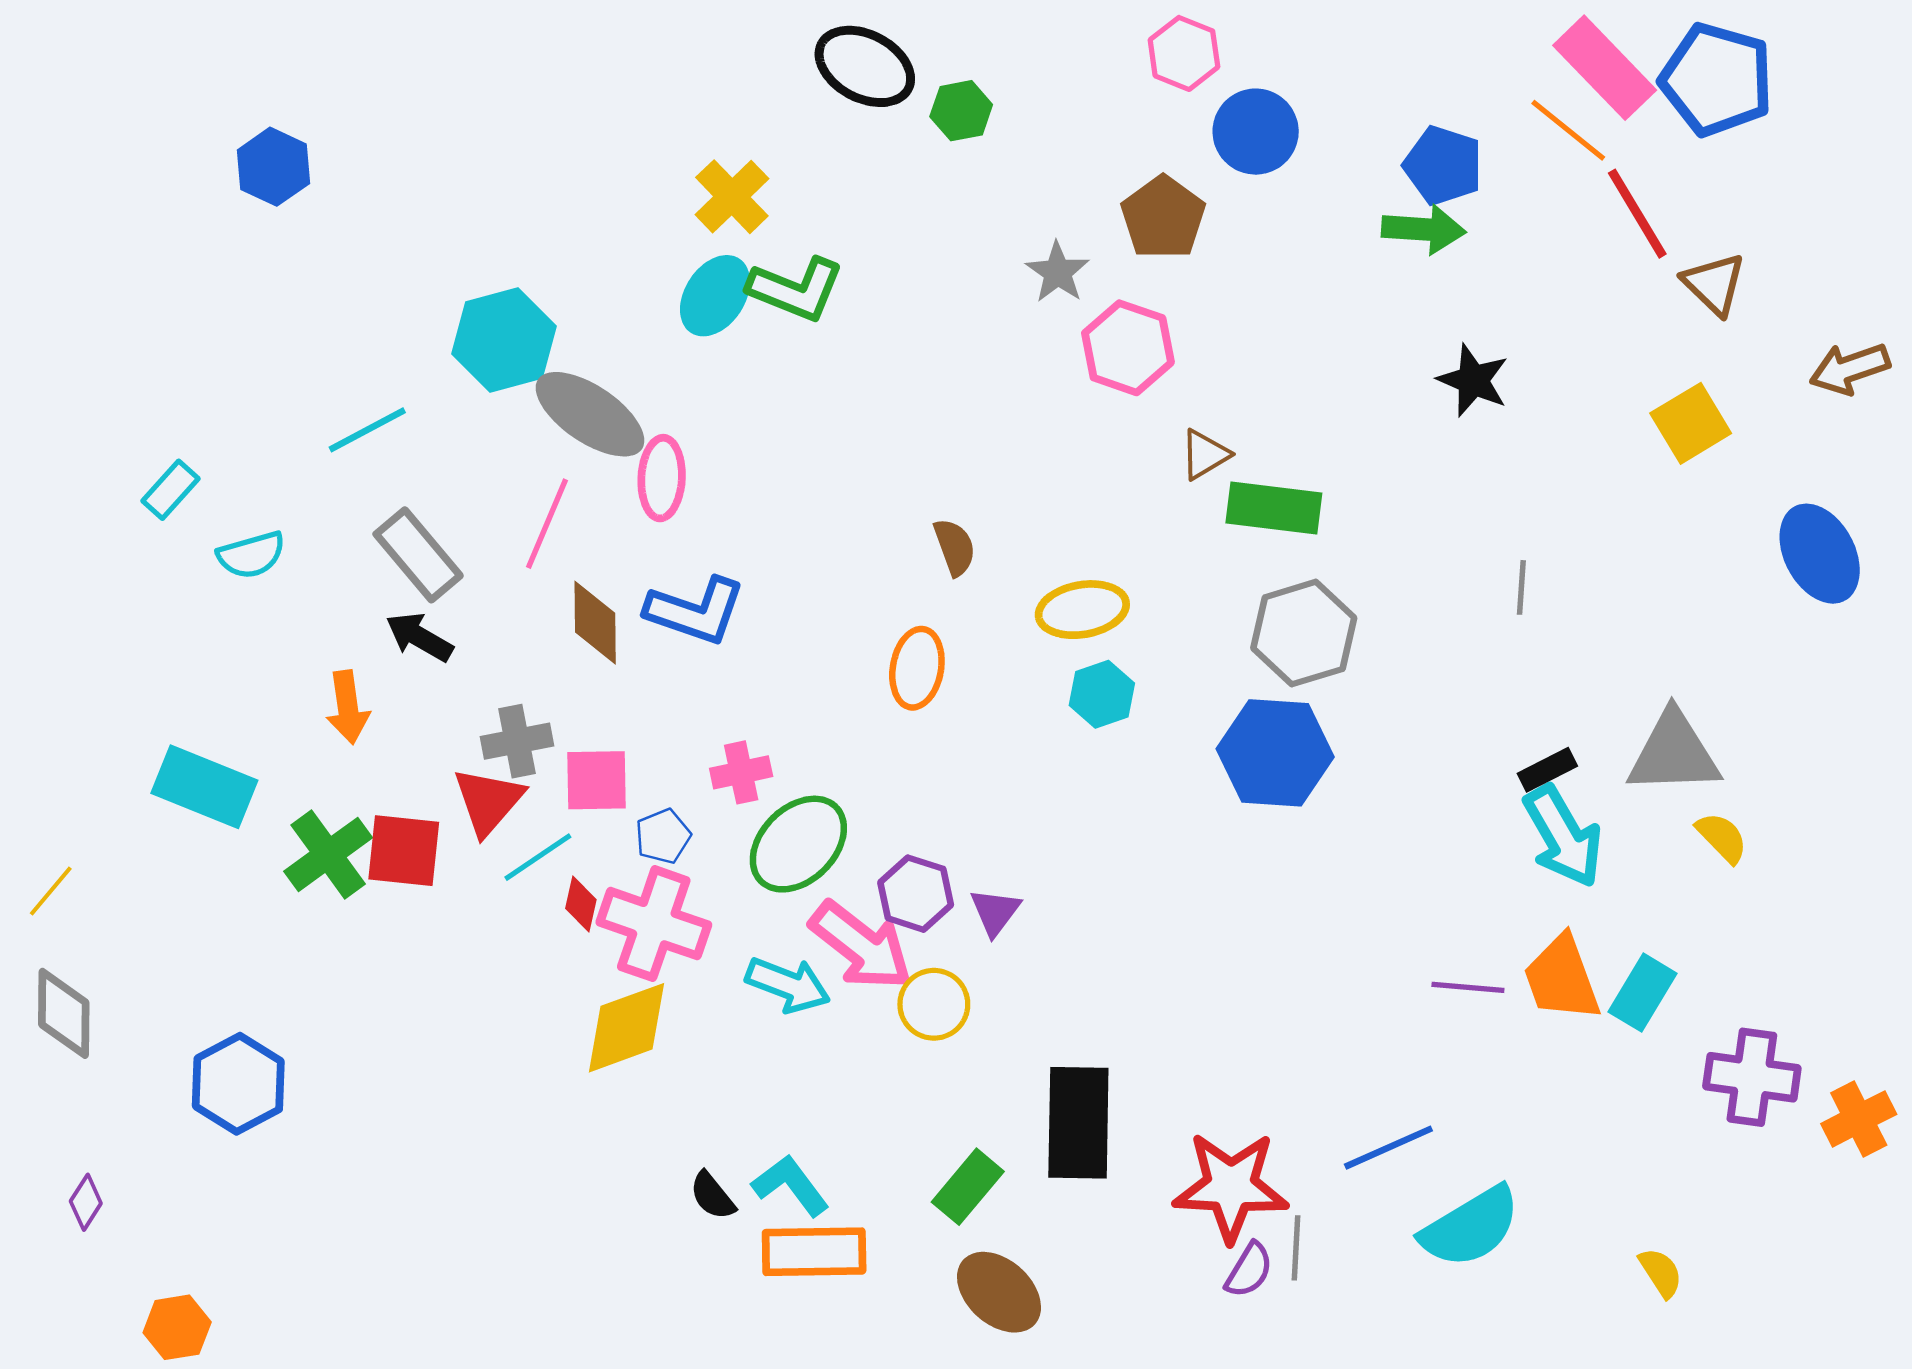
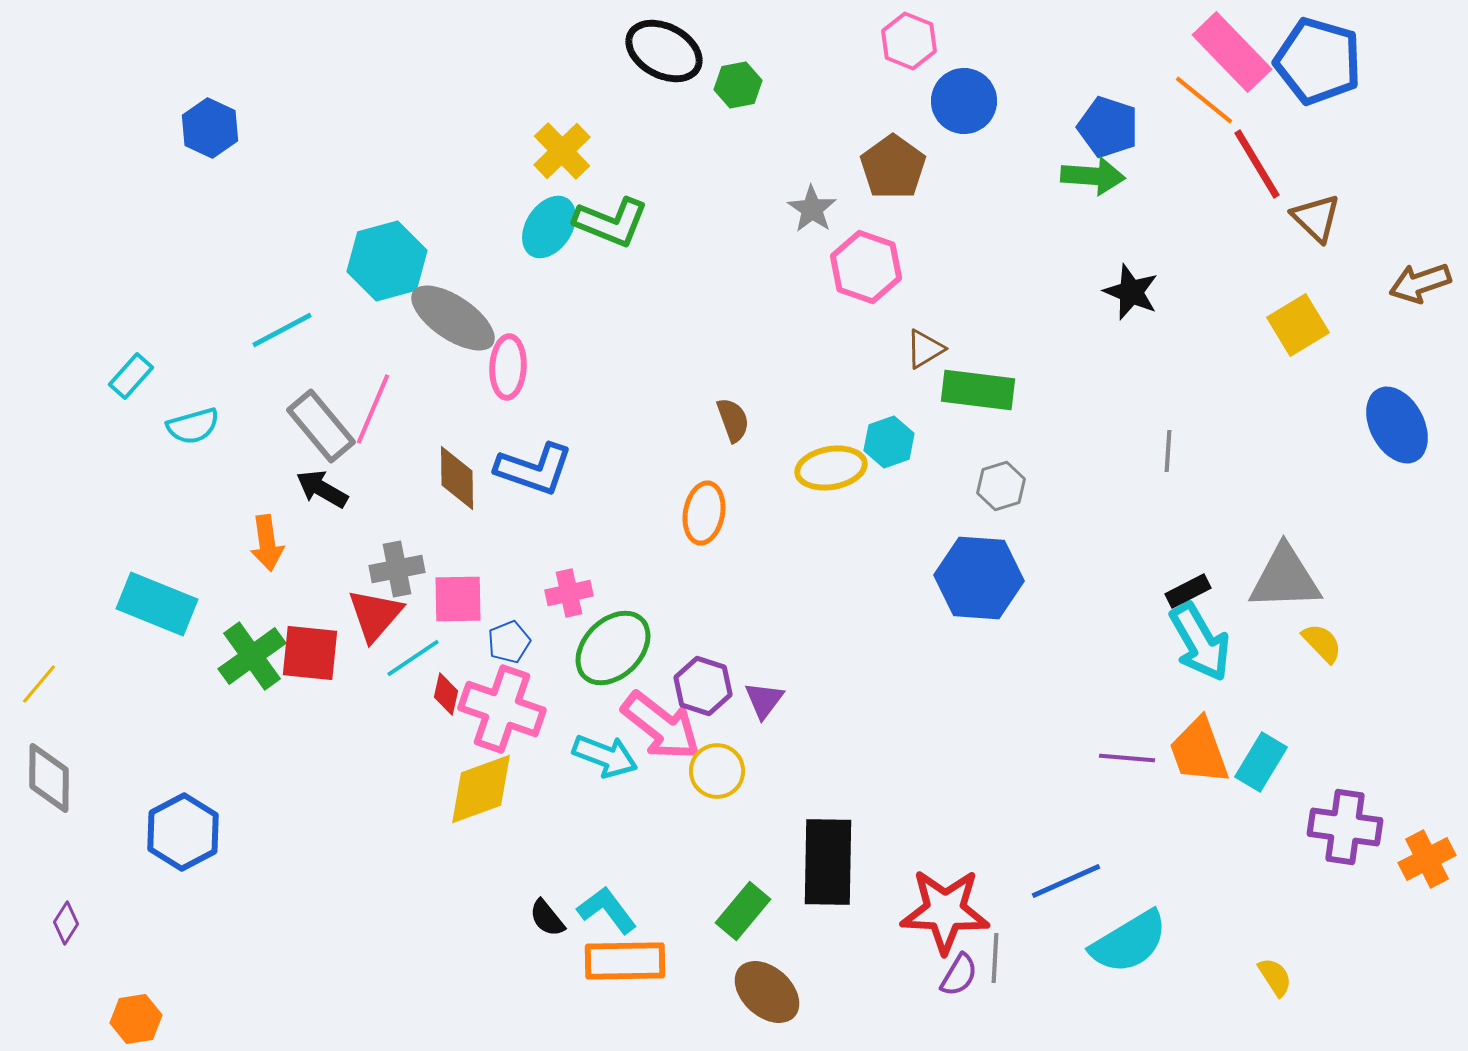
pink line: (547, 524) -> (373, 409), moved
gray hexagon: (1304, 633) -> (1001, 486), size x0.6
cyan hexagon: (1102, 694) -> (889, 442), moved

